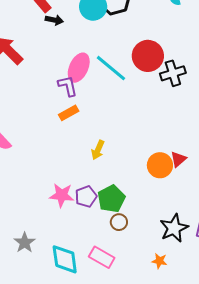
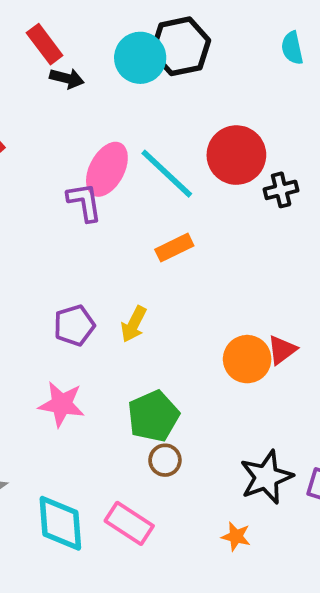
black cross: (173, 73) -> (281, 190), size x0.7
orange rectangle: (69, 113) -> (174, 248), moved
purple pentagon: (86, 197) -> (74, 325), moved

